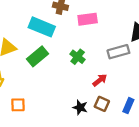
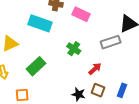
pink rectangle: (88, 19) -> (81, 14), turned 36
green rectangle: (37, 56) -> (36, 66), moved

